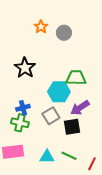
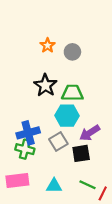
black star: (25, 68) -> (45, 85), moved
green trapezoid: (76, 78) -> (72, 93), moved
blue cross: (23, 108) -> (28, 133), size x1.5
green line: (69, 156) -> (88, 185), moved

